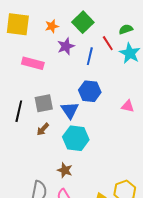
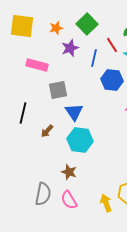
blue hexagon: (90, 91) -> (112, 80), moved
gray square: (44, 103) -> (58, 90), moved

